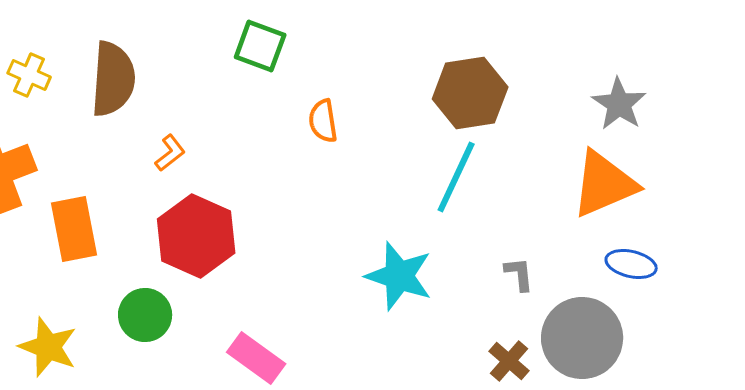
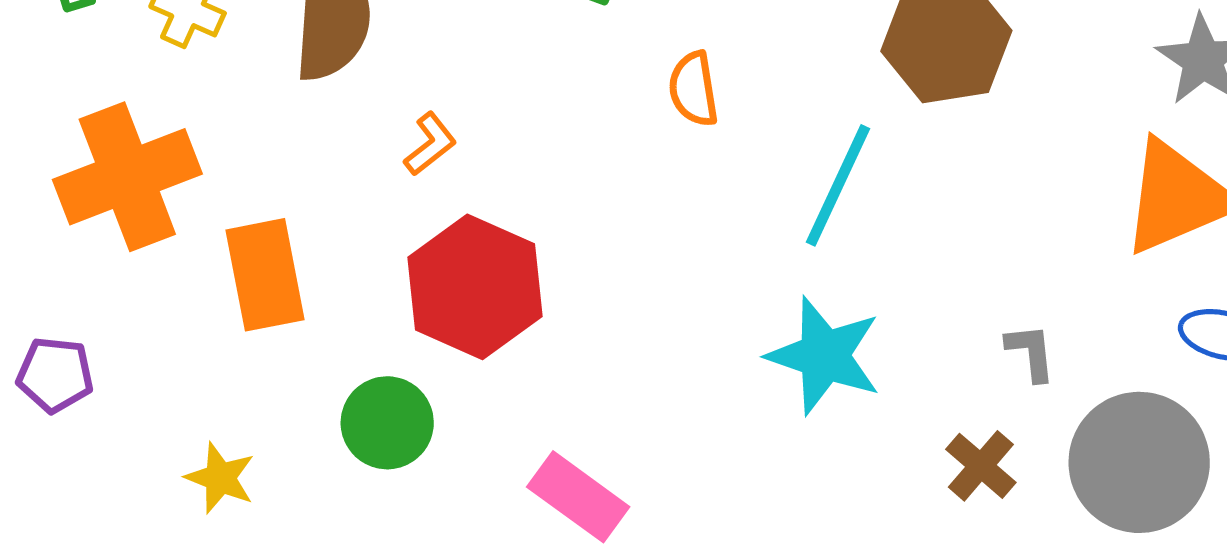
cyan line: (456, 177) -> (838, 185), moved
yellow star: (48, 347) -> (220, 478), size x0.7
brown cross: (509, 361) -> (981, 466), moved

